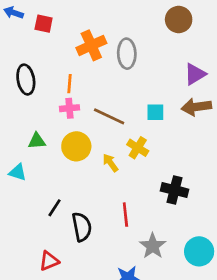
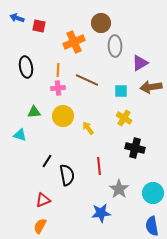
brown circle: (179, 20) -> (101, 23), moved
gray ellipse: (127, 54) -> (115, 46), moved
purple triangle: (195, 74) -> (140, 63), moved
brown line: (109, 116) -> (87, 80), moved
yellow cross: (138, 148) -> (124, 118), moved

